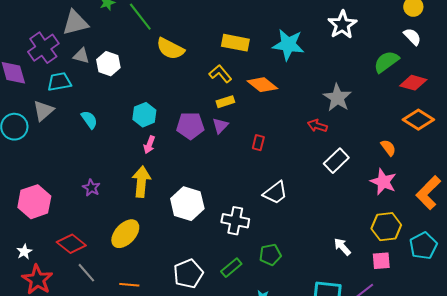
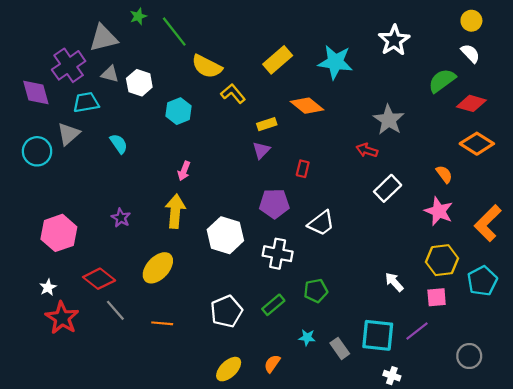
yellow rectangle: (235, 43) -> (278, 60), turned -52
yellow L-shape: (220, 74) -> (233, 94), moved
cyan hexagon: (144, 115) -> (179, 111), moved
purple pentagon: (190, 126) -> (274, 204), moved

